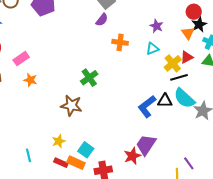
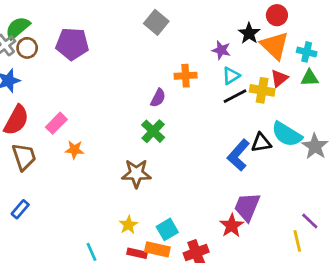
purple semicircle: (102, 20) -> (158, 98), moved
black star: (199, 25) -> (249, 33), moved
purple star: (157, 26) -> (221, 50), moved
orange triangle: (188, 33) -> (275, 46), size x1.6
yellow cross: (173, 63) -> (262, 90), turned -30
black line: (179, 77) -> (235, 96), moved
cyan square: (86, 150) -> (167, 229), turned 35

